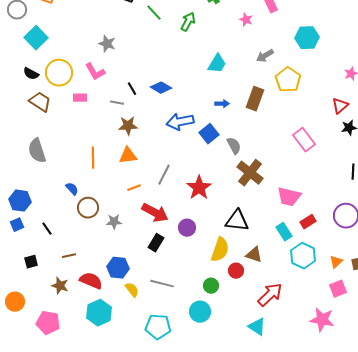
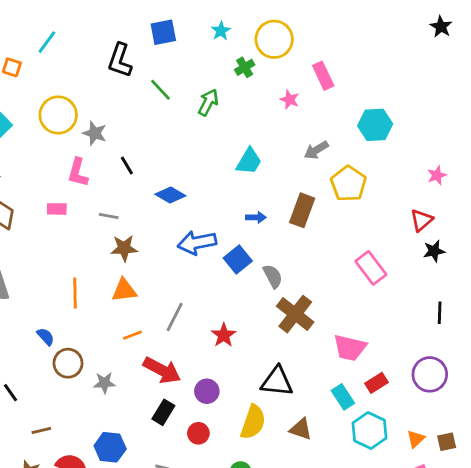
pink L-shape: (95, 72) -> (78, 172), turned 45
yellow circle: (59, 73) -> (58, 115), moved
black line: (132, 89) -> (127, 165), moved
red star: (199, 188) -> (224, 335), size x0.7
red circle: (236, 271) -> (198, 433), moved

